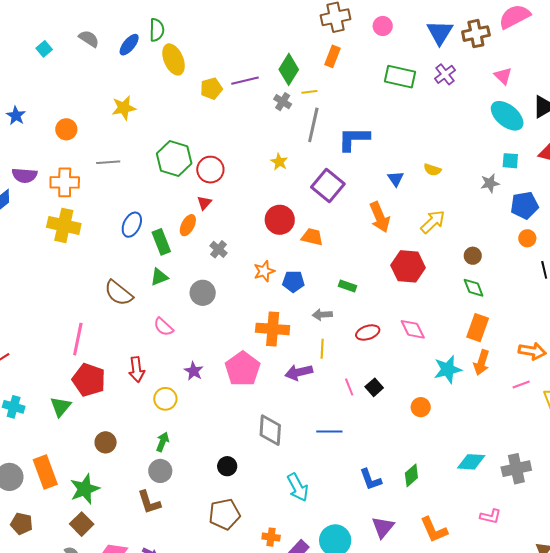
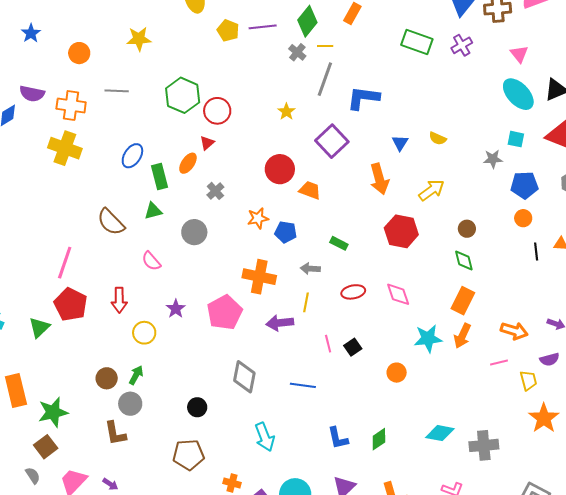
yellow pentagon: (211, 89) -> (228, 30), turned 30
brown circle: (106, 442) -> (107, 378), moved

